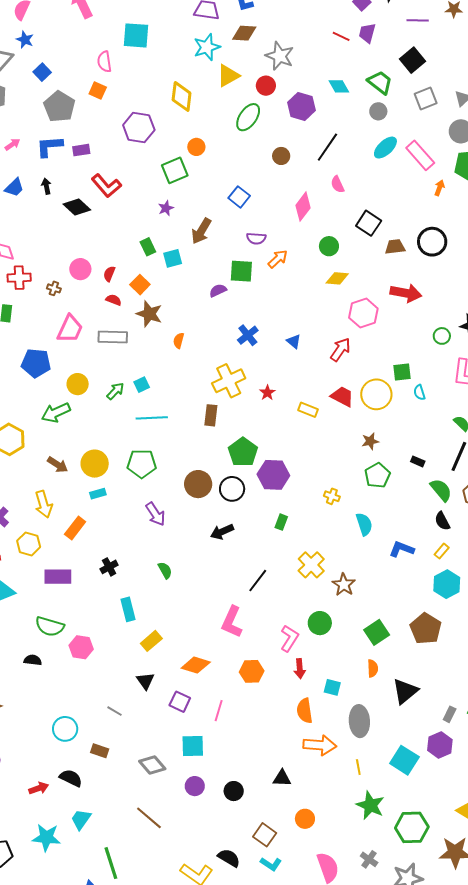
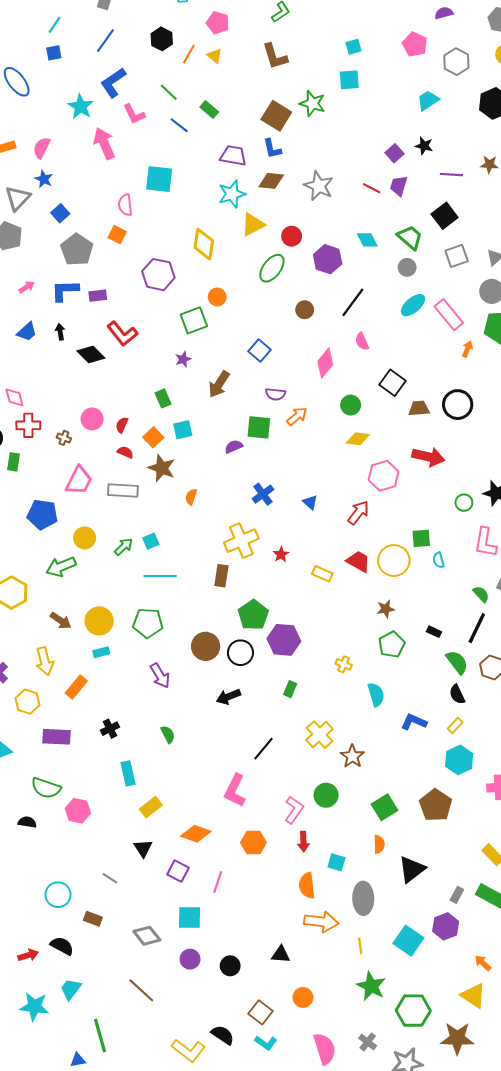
gray star: (280, 56) -> (319, 186), moved
cyan square: (173, 258) -> (183, 430), moved

